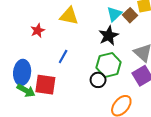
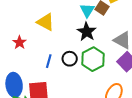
yellow triangle: (69, 16) -> (46, 22), turned 30
black circle: (98, 80) -> (70, 59), moved

